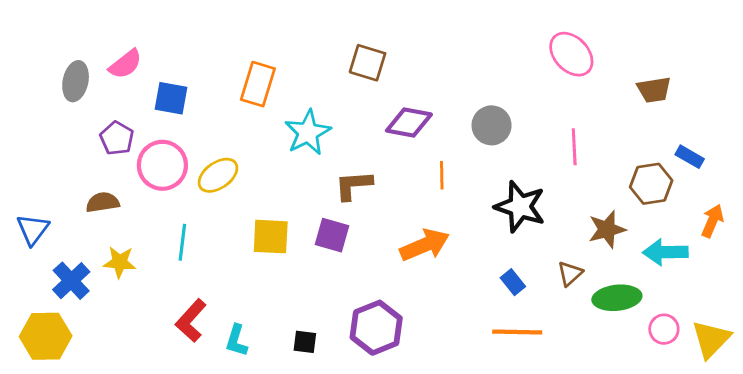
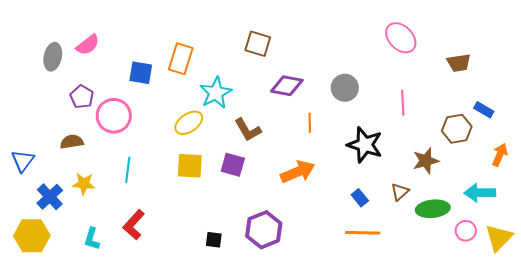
blue square: (171, 98) -> (141, 73), moved
yellow ellipse: (218, 175) -> (189, 123), moved
brown L-shape: (353, 185) -> (248, 130), turned -116
cyan arrow: (665, 252) -> (480, 193), moved
cyan L-shape: (237, 341) -> (92, 239), moved

